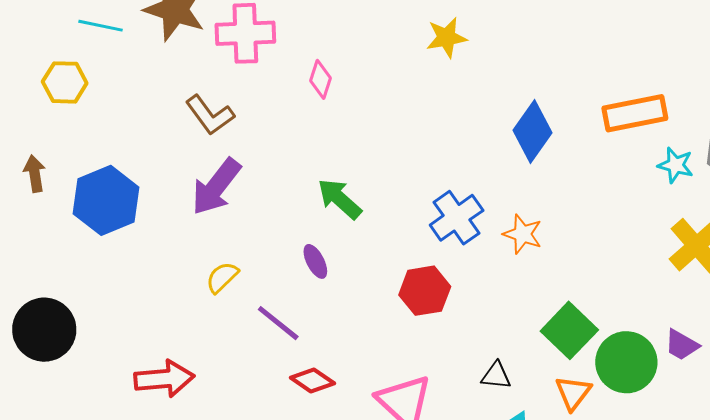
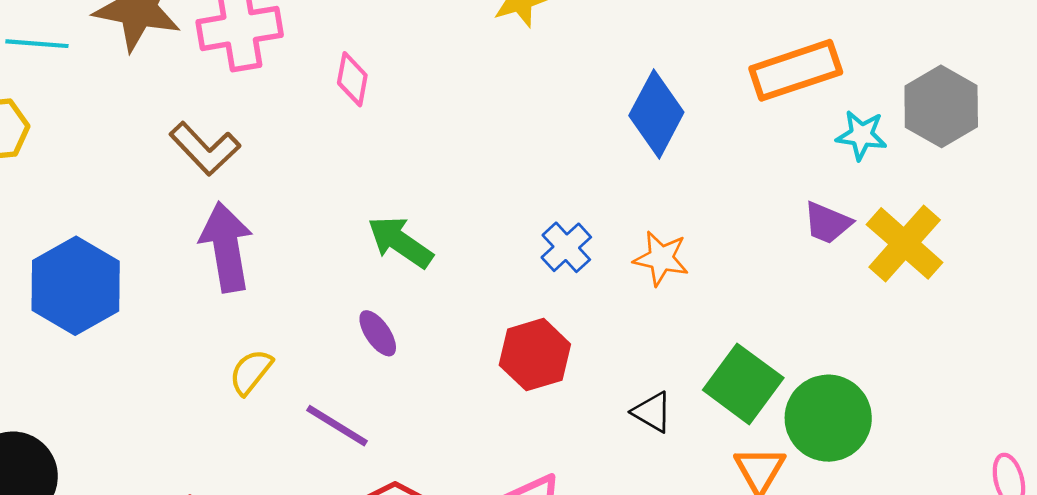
purple arrow: (216, 187) -> (226, 247), turned 140
blue cross: (457, 218) -> (566, 247), size x0.7
purple trapezoid: (682, 345) -> (827, 223), moved
black triangle: (496, 376) -> (652, 412), moved, turned 32

